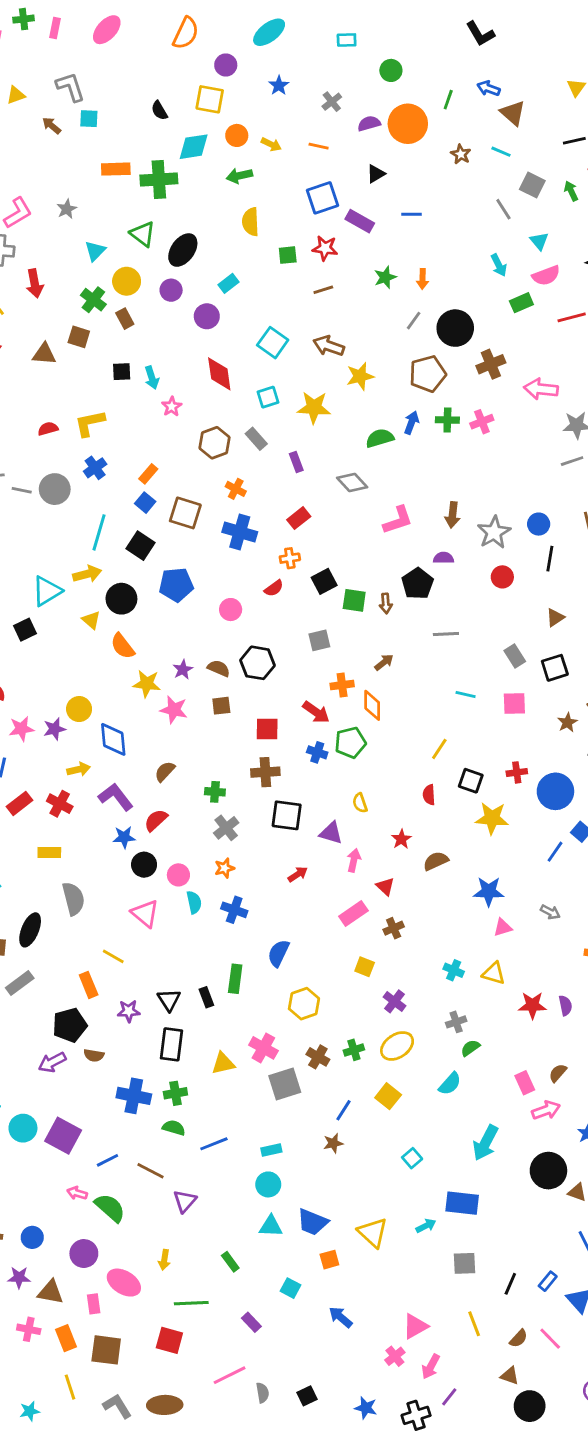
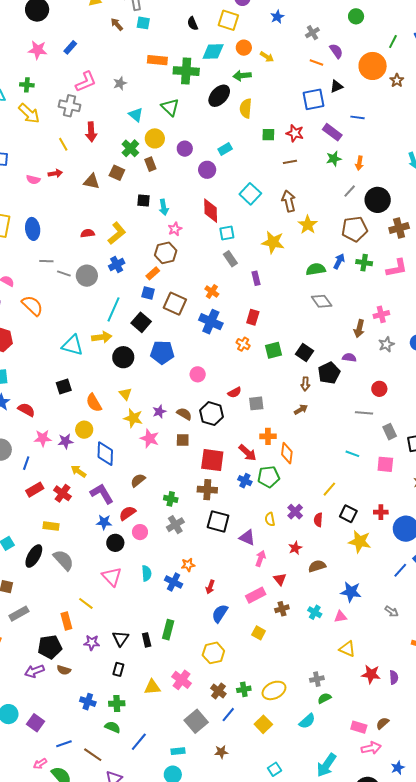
purple semicircle: (369, 123) -> (336, 51), turned 63
orange circle: (408, 124) -> (373, 66), moved
orange line: (319, 146) -> (316, 62), moved
blue square: (323, 198) -> (314, 99), moved
purple rectangle: (360, 221) -> (332, 132), moved
black ellipse: (183, 250) -> (219, 96), moved
cyan triangle: (95, 251) -> (136, 115), turned -42
brown arrow: (329, 346) -> (289, 201), turned 50
yellow star: (360, 376) -> (308, 225), turned -30
cyan square: (268, 397) -> (227, 233), moved
pink cross: (482, 422) -> (381, 314), moved
yellow L-shape: (90, 423) -> (117, 233), turned 145
brown hexagon: (215, 443) -> (166, 253), moved
gray diamond: (352, 483) -> (322, 301), moved
blue square: (145, 503) -> (148, 293), turned -32
red rectangle: (299, 518) -> (253, 317), turned -42
pink L-shape: (398, 520) -> (397, 268), moved
gray star: (494, 532) -> (386, 344), size x0.7
orange cross: (290, 558) -> (243, 344), turned 32
red circle: (502, 577) -> (379, 389), moved
black square: (324, 581) -> (305, 352), moved, turned -36
red semicircle: (274, 588) -> (235, 392), moved
cyan triangle: (47, 591) -> (72, 345), turned 40
green square: (354, 600) -> (274, 350), moved, turned -30
yellow triangle: (91, 620) -> (125, 394), moved
black square: (25, 630) -> (64, 387), moved
gray line: (446, 634) -> (364, 413), moved
orange semicircle: (123, 646) -> (94, 403), moved
brown arrow: (384, 662) -> (301, 409), moved
red square: (267, 729) -> (212, 460), size x1.4
yellow arrow: (79, 769) -> (79, 471), turned -140
orange star: (224, 868) -> (188, 565), moved
red arrow: (298, 874) -> (210, 587), moved, turned 136
pink circle: (178, 875) -> (140, 532), moved
gray semicircle: (73, 899) -> (64, 560), turned -35
pink triangle: (503, 927) -> (340, 617), moved
black ellipse: (30, 930) -> (34, 556), moved
blue semicircle: (278, 953) -> (220, 613), moved
cyan cross: (454, 970) -> (315, 612), moved
purple cross: (394, 1001) -> (295, 512), moved
black rectangle: (172, 1044) -> (118, 669), size x0.6
pink rectangle: (525, 1083) -> (359, 727), turned -56
gray square: (285, 1084) -> (196, 721), moved, turned -30
blue cross: (134, 1096) -> (88, 702), size x0.7
blue line: (343, 1110) -> (228, 715), moved
purple square: (63, 1136) -> (35, 723), size x0.7
blue line: (214, 1144) -> (139, 742), turned -36
pink arrow: (77, 1193) -> (40, 764), turned -56

